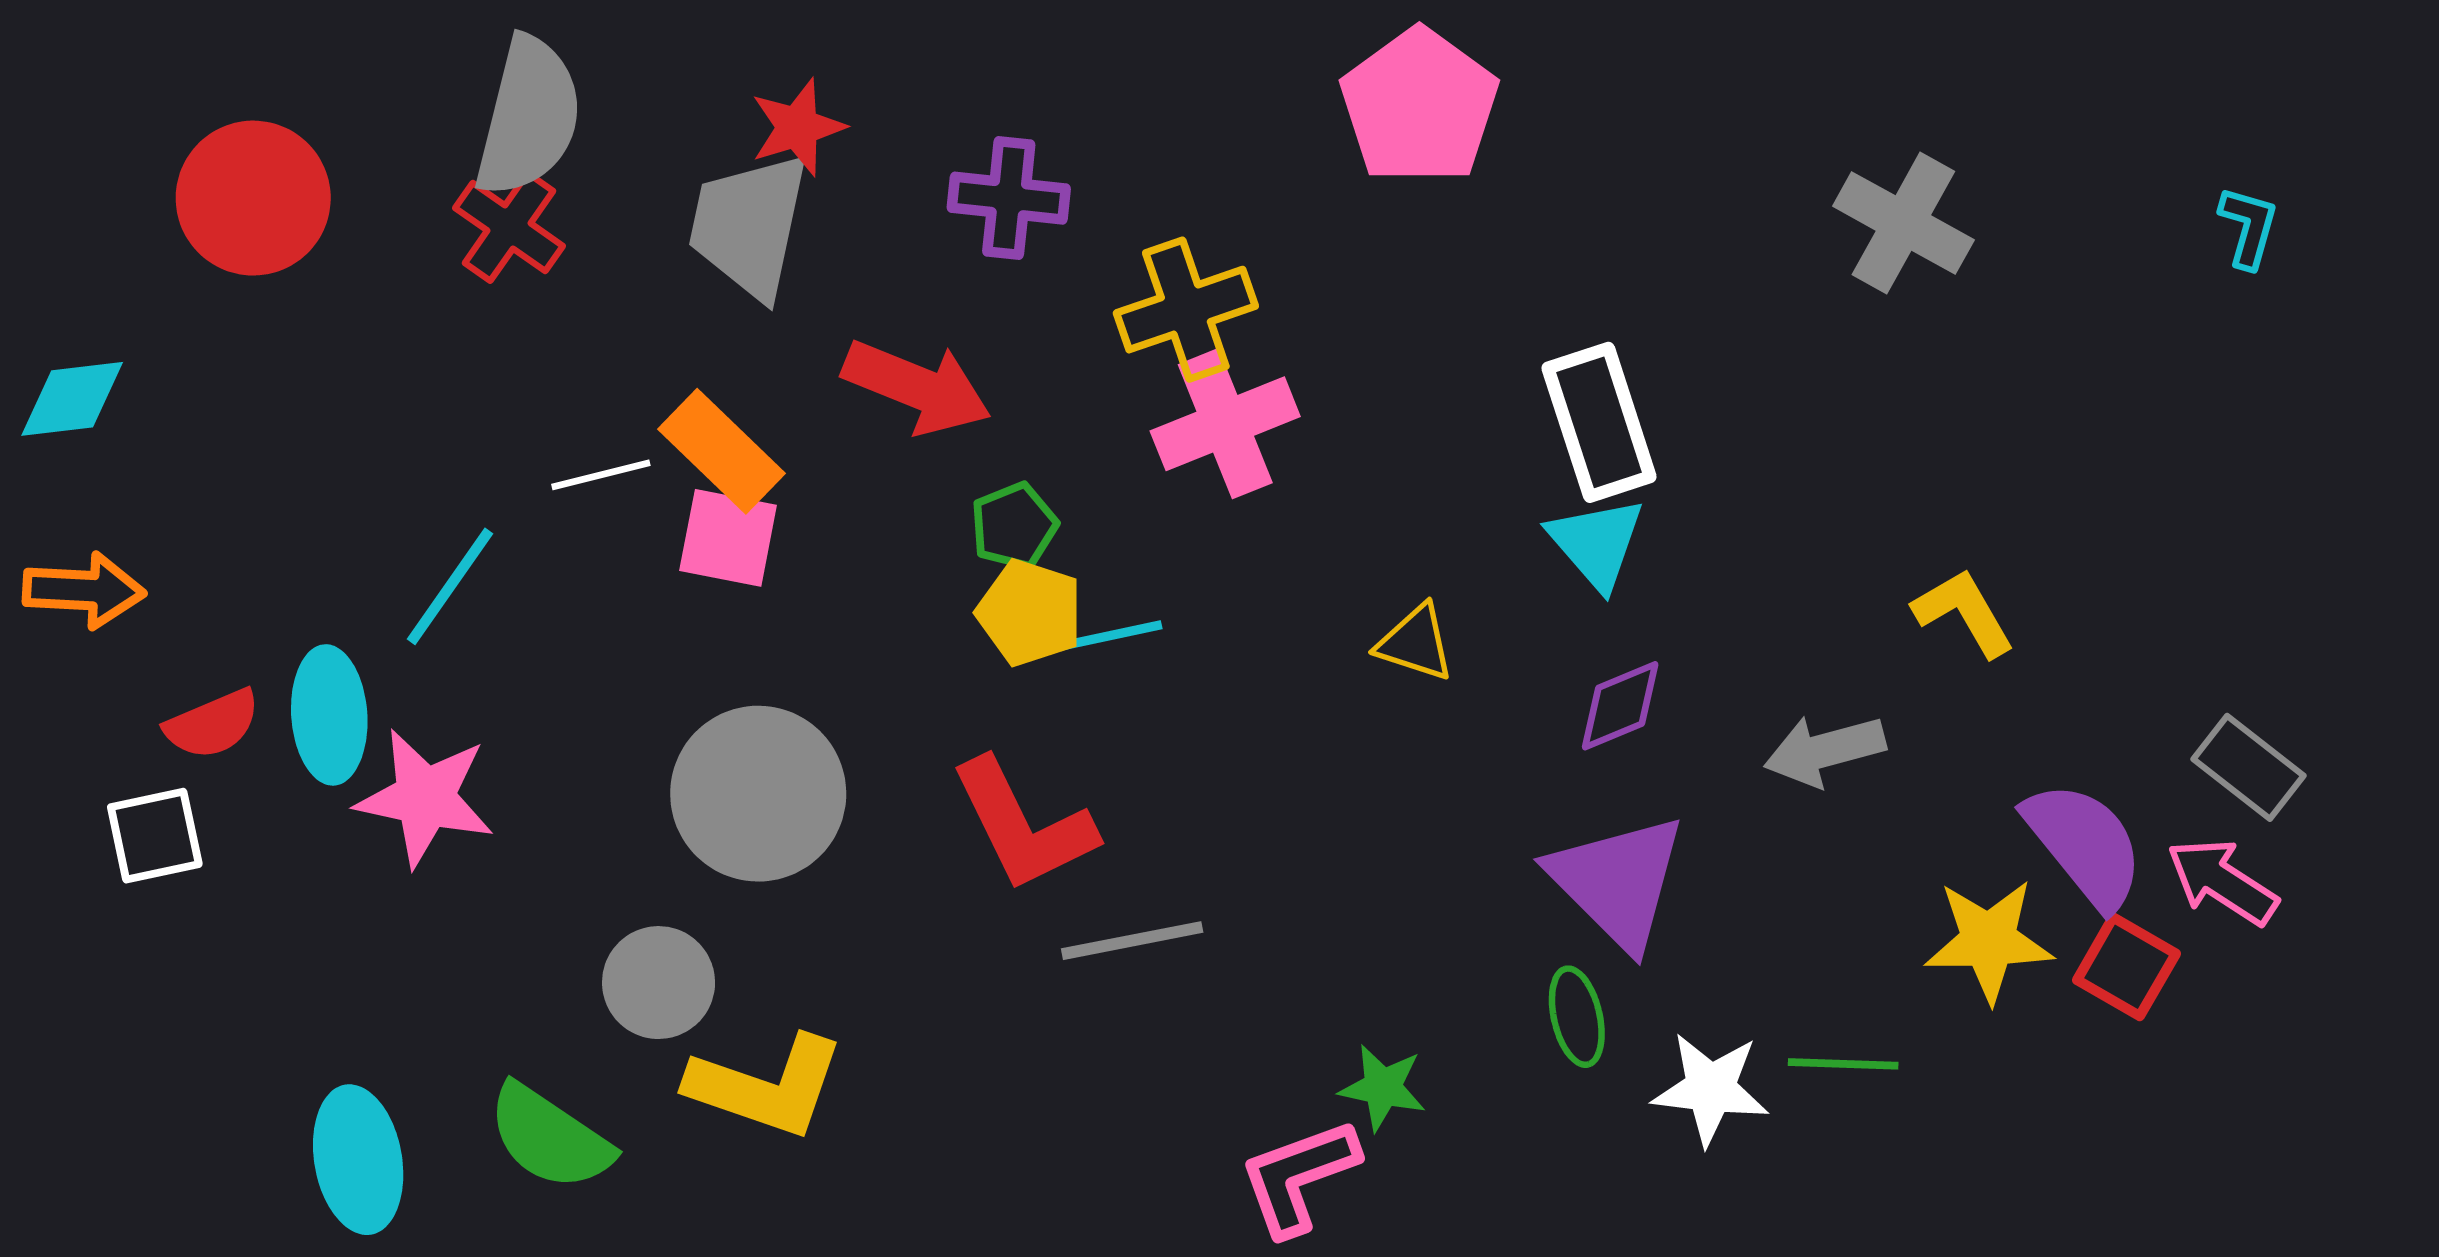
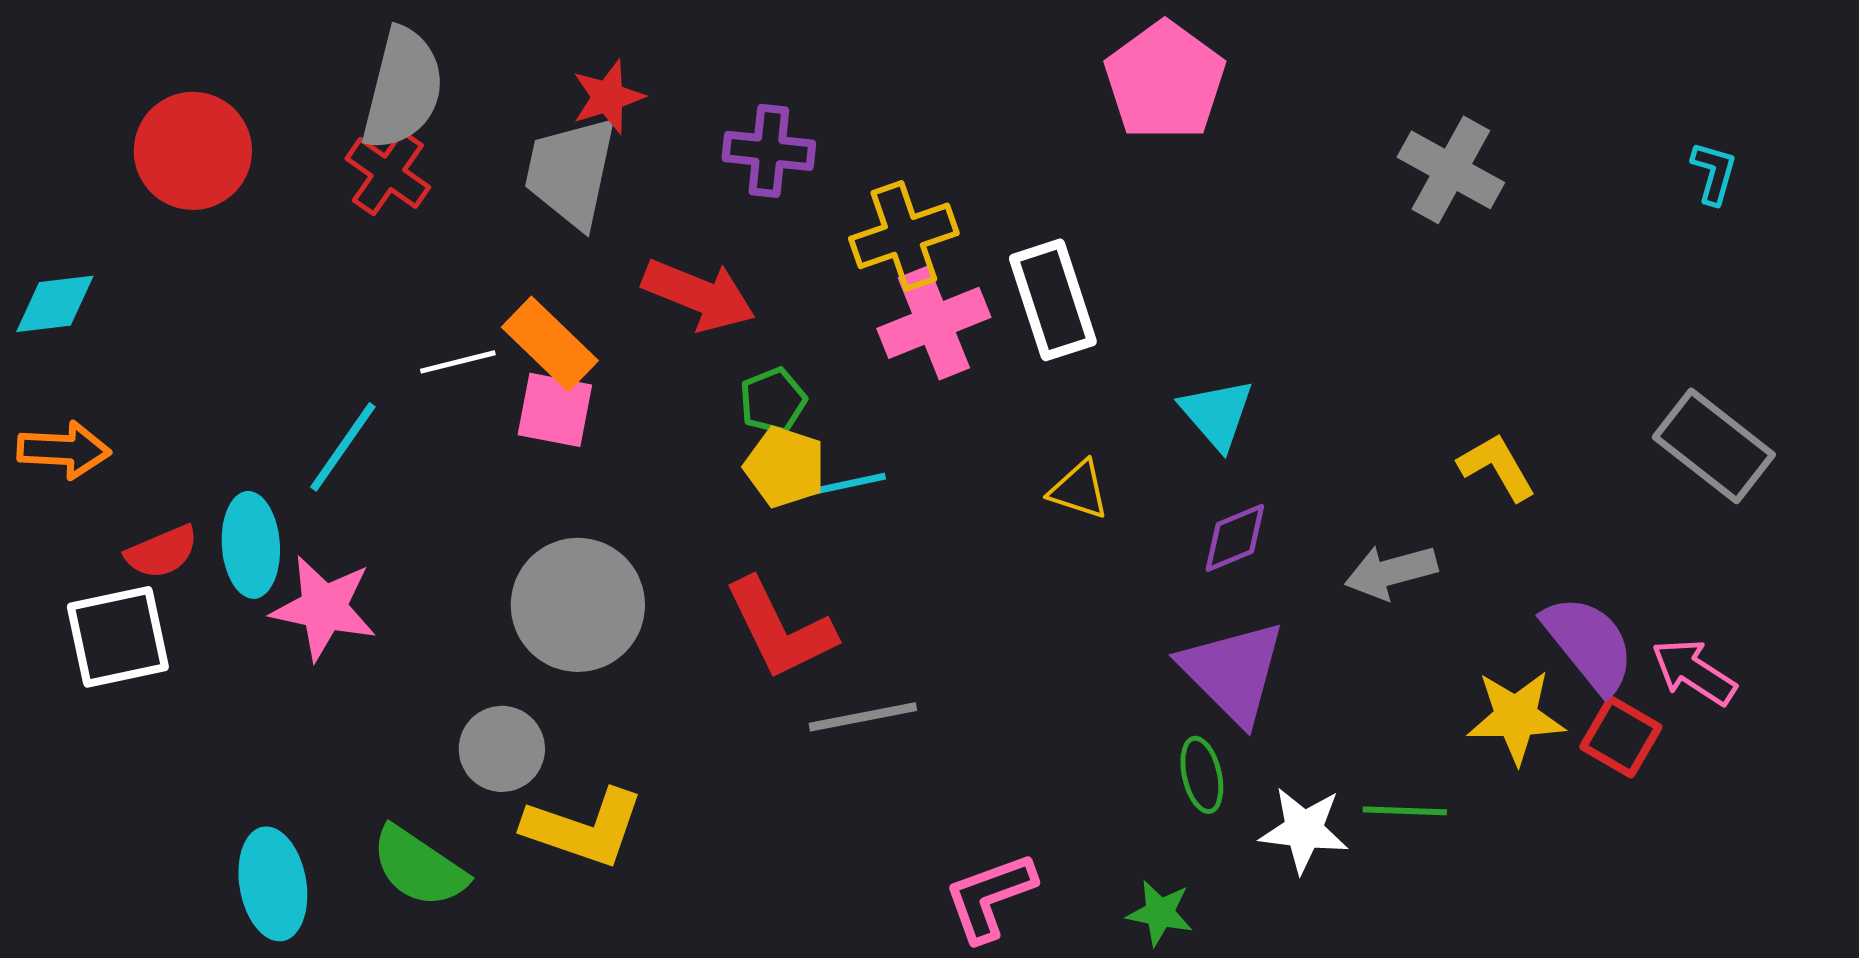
pink pentagon: (1419, 106) -> (1165, 81), moved
white rectangle: (1599, 422) -> (1053, 300), moved
gray rectangle: (2248, 767) -> (1714, 446), moved, size x1.4
white square: (155, 836) -> (118, 637), size x1.4
green star: (1383, 1087) -> (1160, 913), moved

